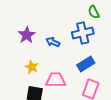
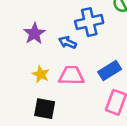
blue cross: (83, 33) -> (89, 22), moved
pink trapezoid: (56, 80) -> (71, 76), moved

